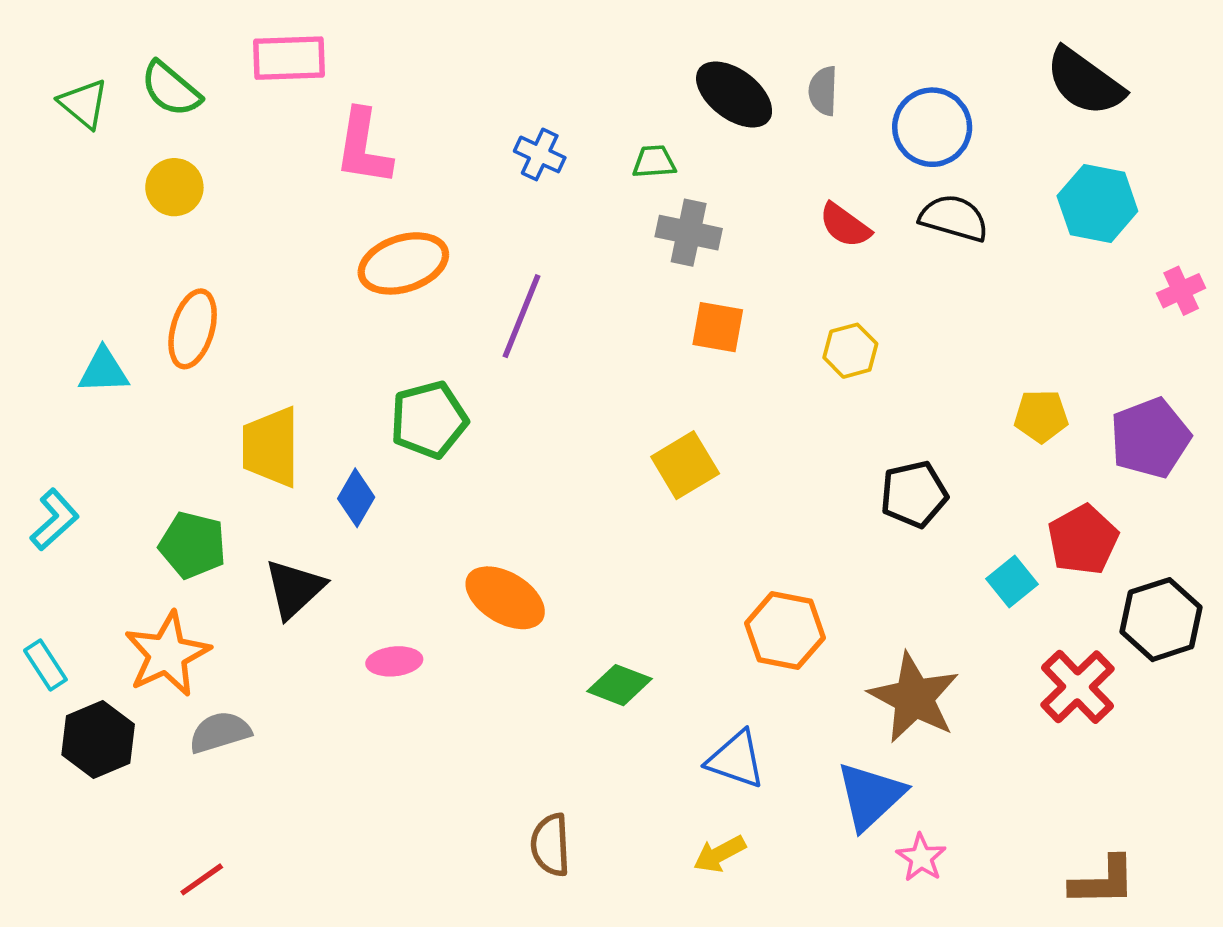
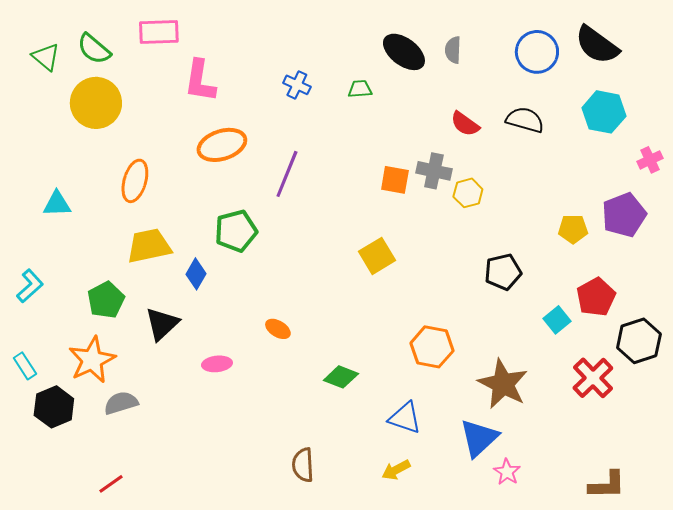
blue circle: (932, 127) -> (537, 52), moved
yellow circle: (174, 187) -> (96, 103), size x1.6
gray cross: (689, 233) -> (434, 171), moved
orange ellipse: (193, 329) -> (135, 181), moved
purple pentagon: (1150, 438) -> (624, 215), moved
yellow trapezoid: (271, 447) -> (149, 246), turned 78
green pentagon: (193, 545) -> (106, 300), turned 30
orange ellipse: (505, 598) -> (278, 329), size x0.6

